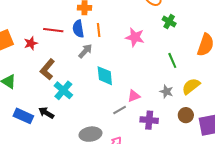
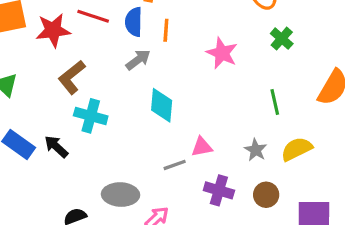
red star: (31, 43) -> (53, 30), size x1.5
cyan cross: (63, 90) -> (91, 116), turned -36
brown circle: (186, 115) -> (266, 195), moved

